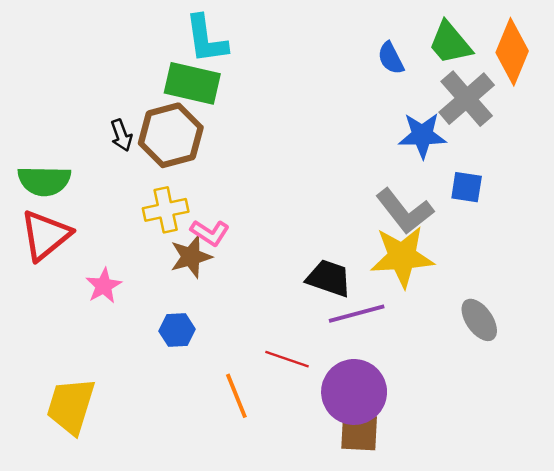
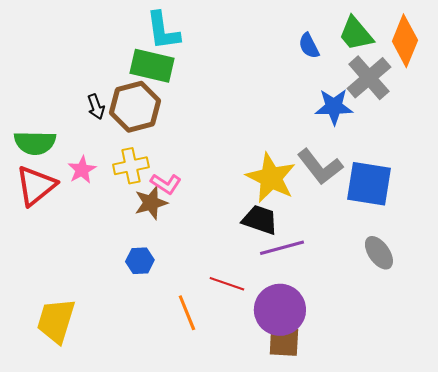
blue square: (467, 187) -> (369, 184), moved, size x1.8
yellow star: (402, 257) -> (271, 178), moved, turned 30
pink star: (104, 286) -> (82, 170), moved

